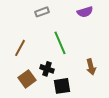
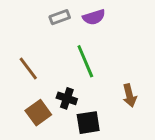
purple semicircle: (85, 12) -> (94, 17), moved
brown line: (20, 48) -> (28, 68), turned -66

